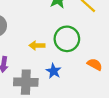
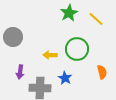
orange semicircle: (95, 64) -> (102, 72), turned 48

